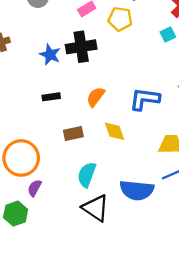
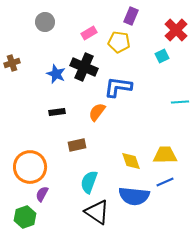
black cross: (81, 47) -> (84, 67), turned 32
blue L-shape: (145, 99) -> (118, 87), moved
yellow diamond: (115, 131) -> (131, 161), moved

